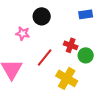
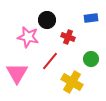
pink star: (23, 33) -> (28, 37), size x1.5
red cross: (71, 45) -> (68, 37), moved

